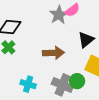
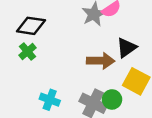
brown arrow: (53, 53) -> (101, 61), moved

